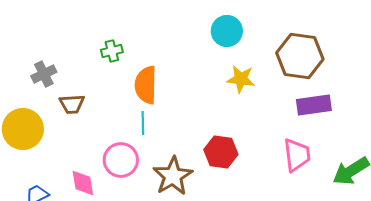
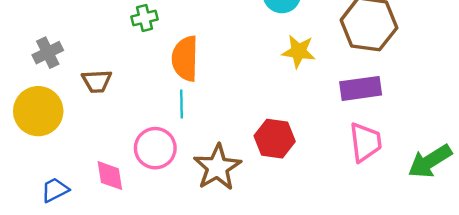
gray cross: (44, 74) -> (48, 53), moved
purple rectangle: (314, 105) -> (361, 88), moved

